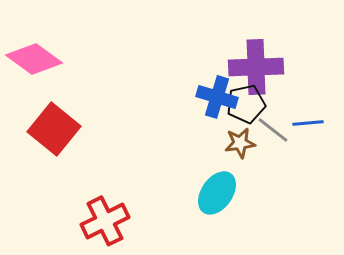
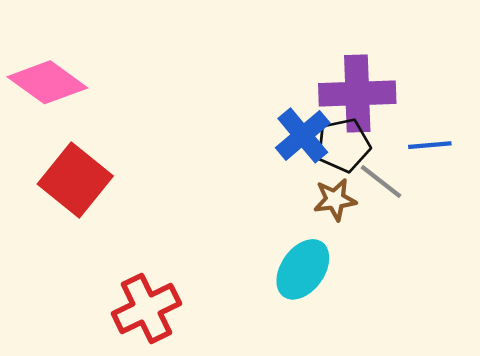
blue cross: (217, 97) -> (303, 135), turned 33
blue line: (308, 123) -> (430, 145), moved

